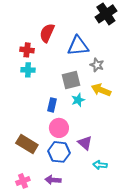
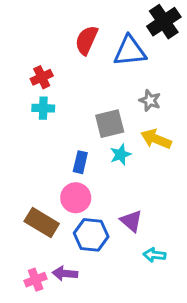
red semicircle: (47, 33) -> (87, 40), moved
blue triangle: (78, 46) -> (130, 51), moved
red cross: (27, 50) -> (42, 77), turned -32
pink circle: (59, 128) -> (76, 198), moved
purple arrow: (53, 180) -> (65, 273), moved

